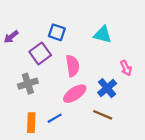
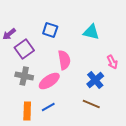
purple square: (40, 53) -> (24, 49), moved
gray cross: (28, 84) -> (24, 76), turned 30
pink ellipse: (75, 94) -> (49, 81), moved

